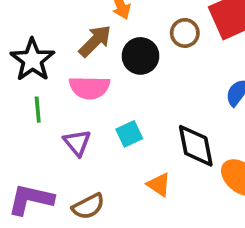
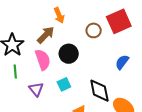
black circle: (140, 56) -> (69, 54), moved
pink semicircle: (89, 88) -> (43, 60), turned -110

